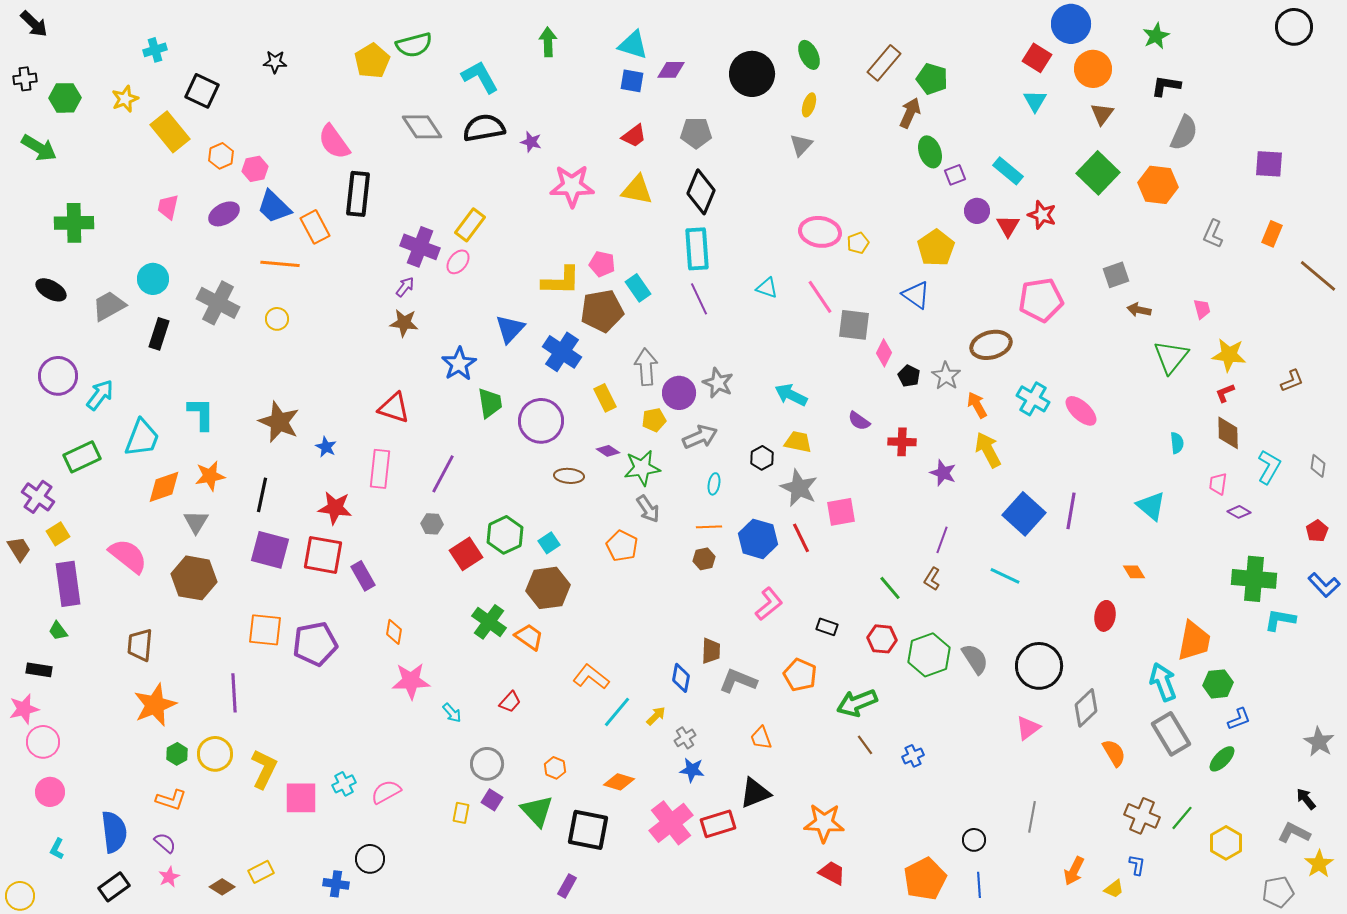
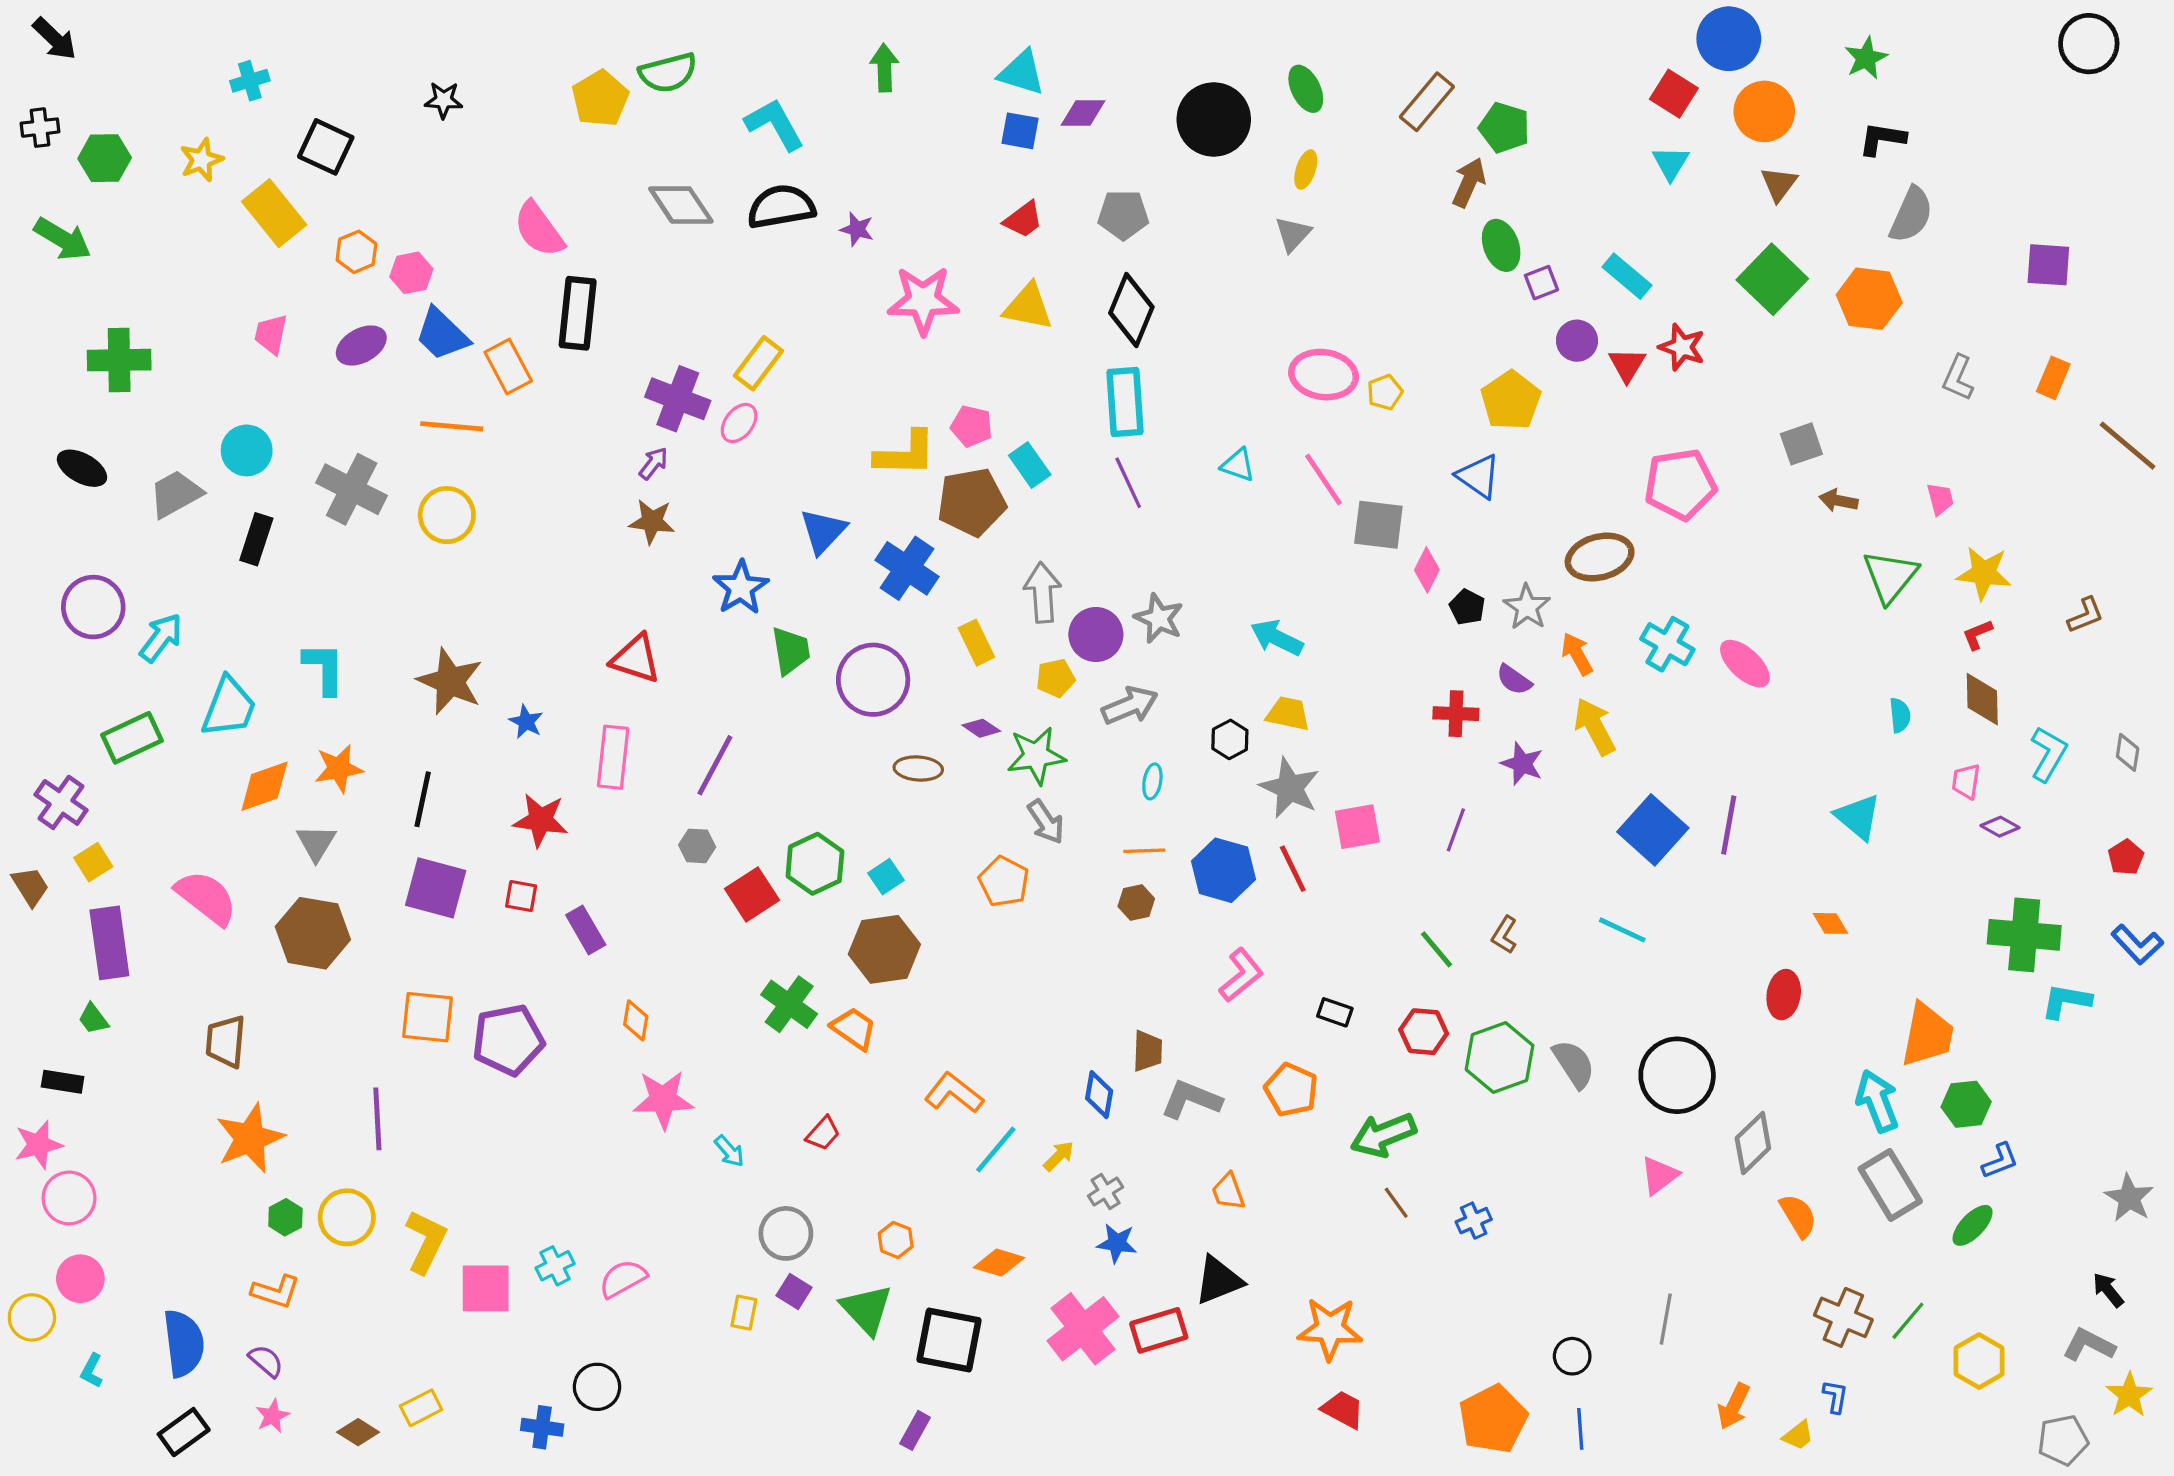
yellow circle: (277, 319) -> (447, 515), size x1.5
purple semicircle: (859, 421) -> (1514, 680), moved
purple line: (942, 540) -> (1456, 830), moved
red square: (323, 555) -> (521, 896), size x0.5
yellow circle: (20, 896) -> (32, 1317), moved

